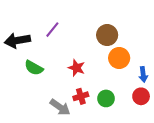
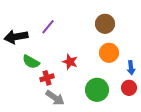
brown circle: (107, 35) -> (105, 24), moved
red cross: (81, 96) -> (47, 78), moved
green circle: (106, 98) -> (97, 90), size x1.5

